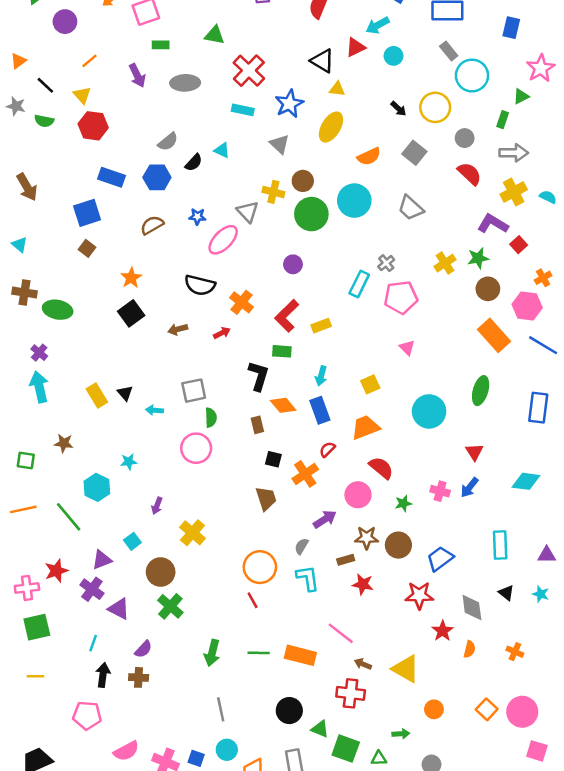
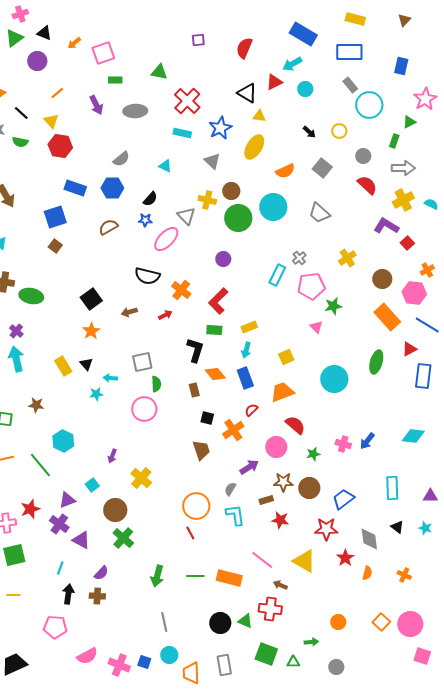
yellow circle: (435, 107) -> (339, 131), size x0.6
black semicircle: (194, 163) -> (150, 199), moved
green star: (478, 258) -> (333, 306), moved
orange star: (131, 278) -> (91, 331), moved
yellow rectangle: (321, 326) -> (249, 327), moved
red triangle: (474, 452) -> (409, 349), moved, turned 35
cyan star: (129, 462) -> (96, 394), moved
yellow triangle: (406, 669) -> (304, 561), moved
green triangle: (320, 729) -> (245, 621), moved

